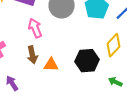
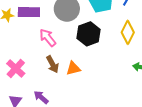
black hexagon: (87, 61) -> (89, 34), moved

